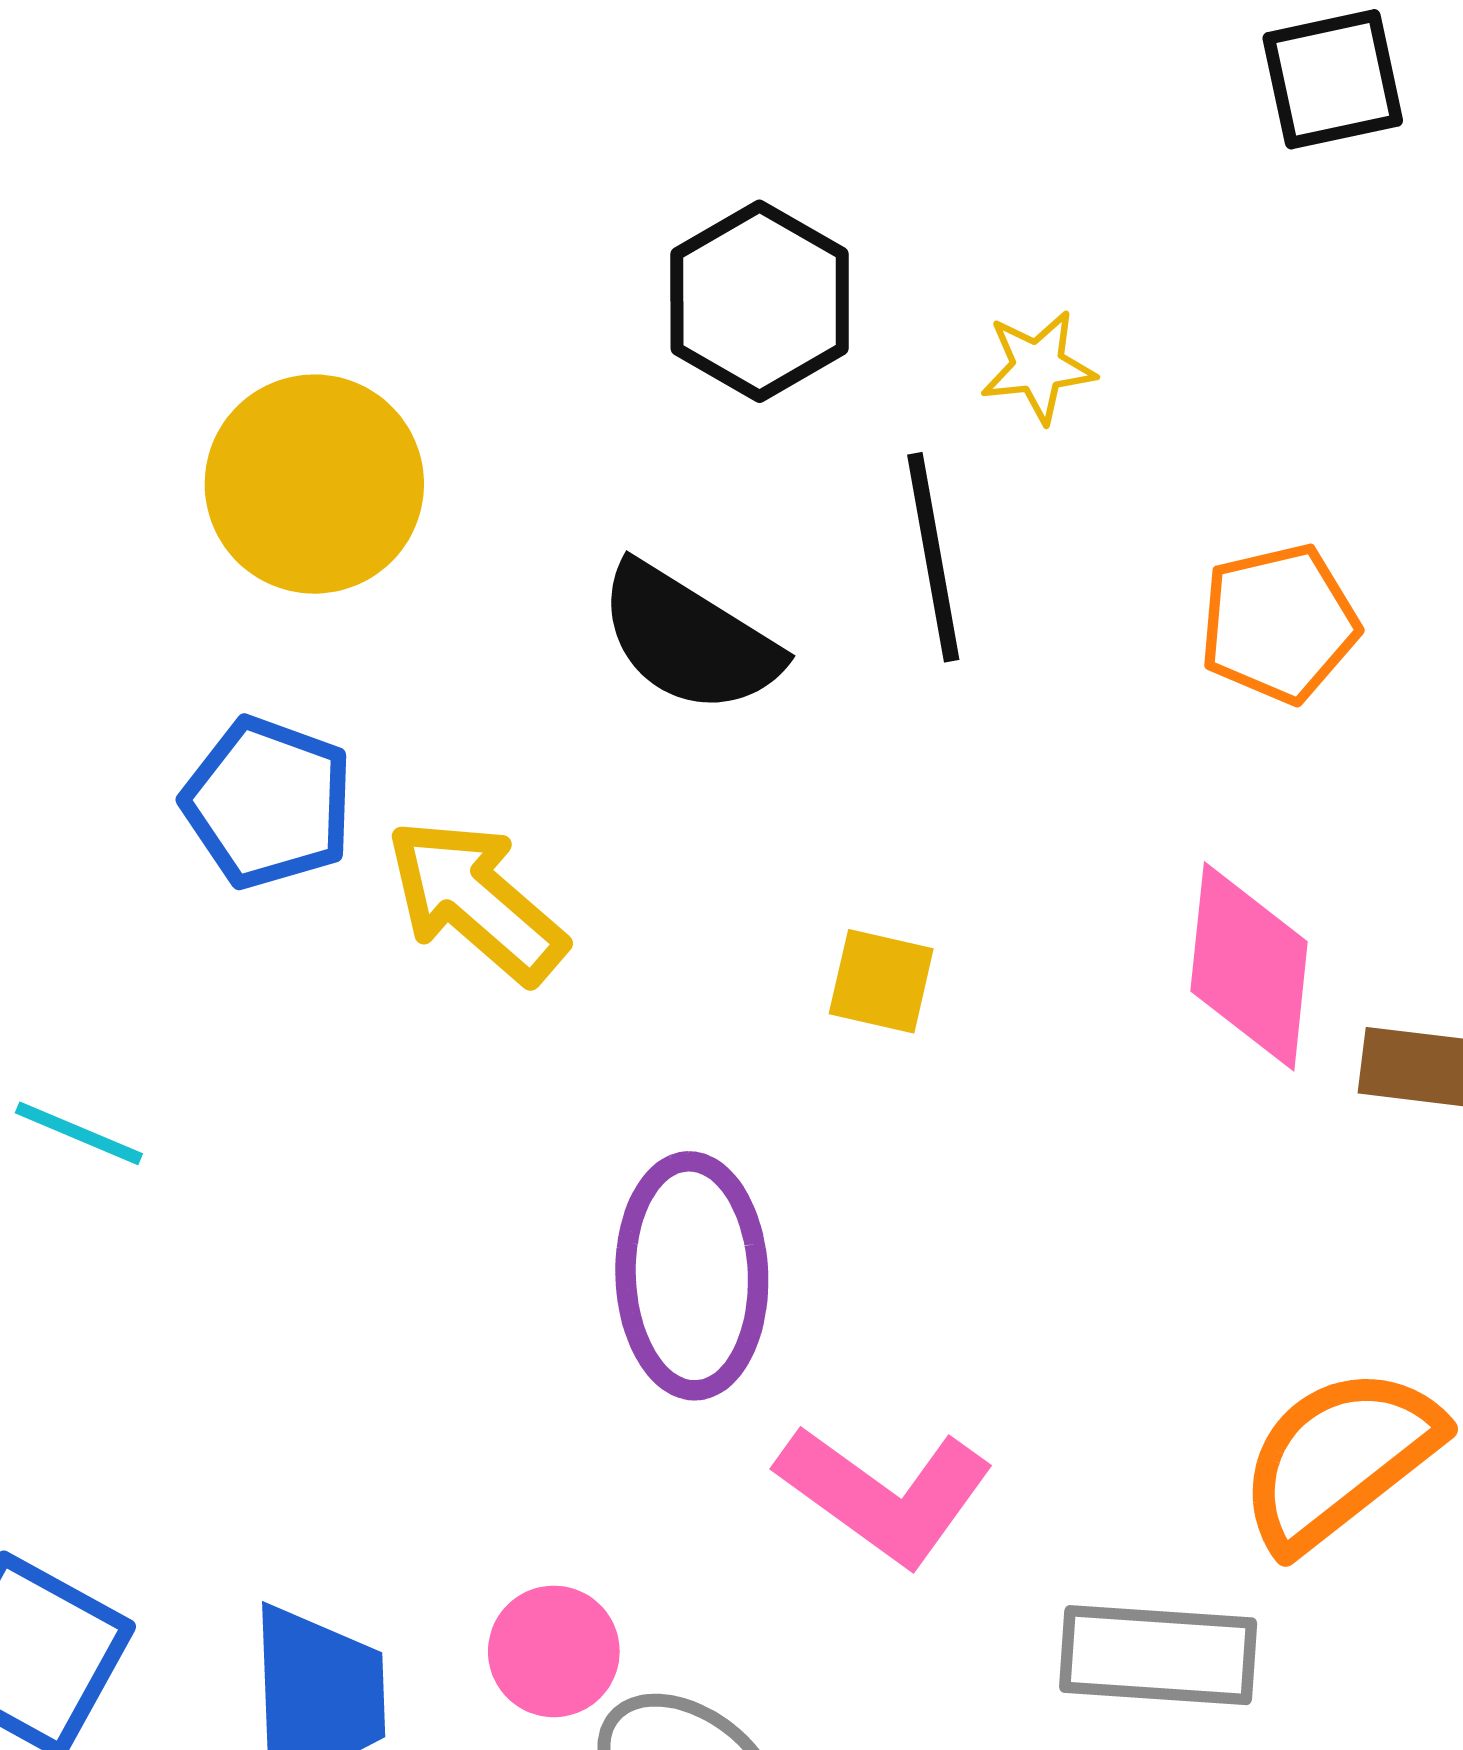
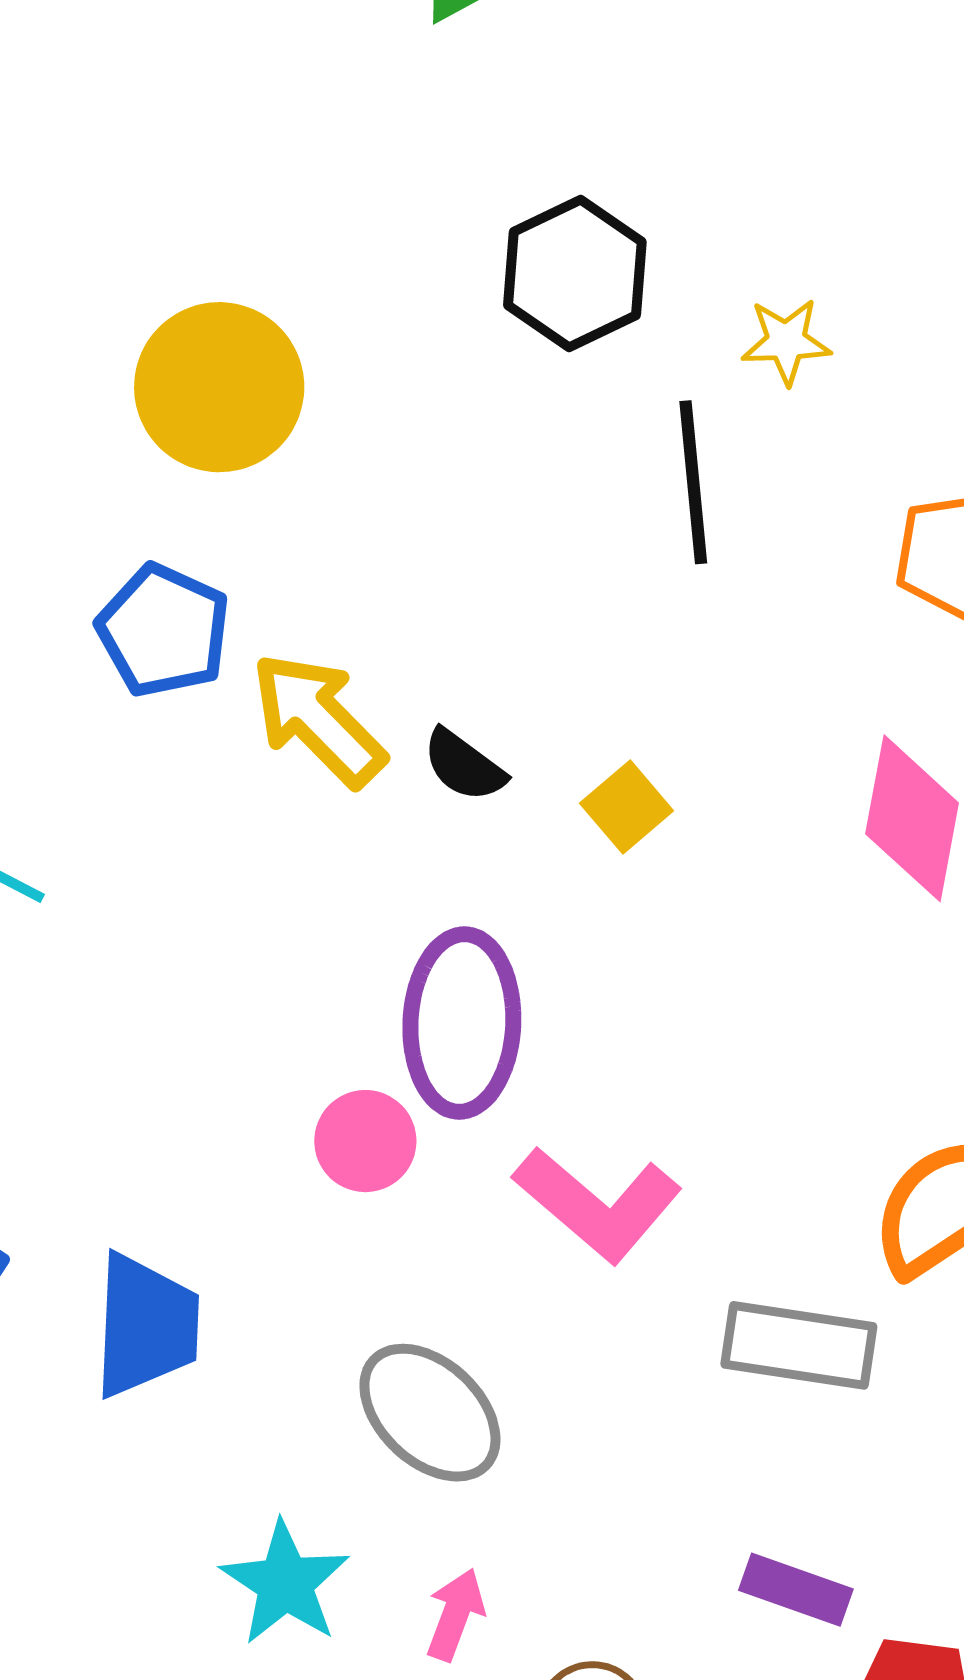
black semicircle: (689, 639) -> (464, 765), moved, size x0.6
yellow square: (881, 981) -> (627, 807), turned 32
pink circle: (554, 1651) -> (365, 1141), moved

